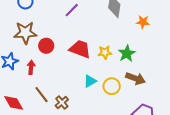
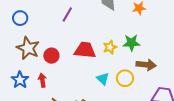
brown star: (25, 33) -> (28, 48), turned -30
green star: (127, 54) -> (131, 43), turned -30
cyan triangle: (90, 81) -> (103, 79), turned -32

